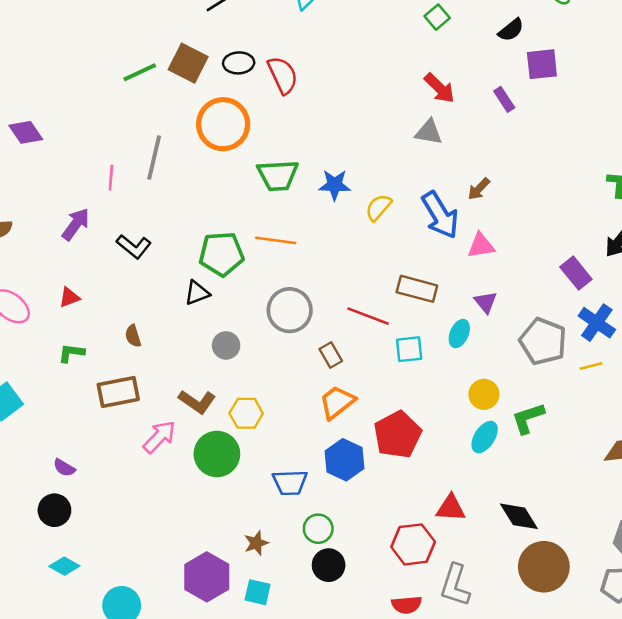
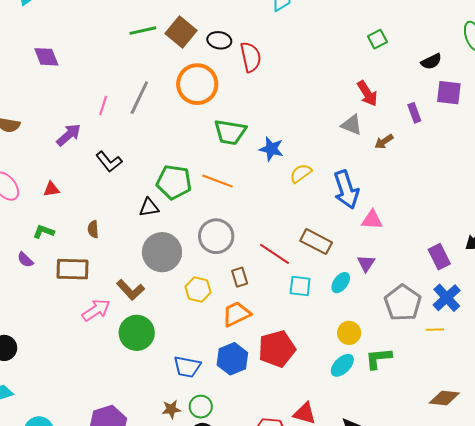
brown arrow: (479, 189) -> (384, 142), moved
gray circle: (226, 345) -> (162, 252), size x1.8
yellow hexagon: (246, 413) -> (198, 289), moved
purple semicircle: (64, 468) -> (25, 260), moved
brown star: (256, 543) -> (171, 409), moved

